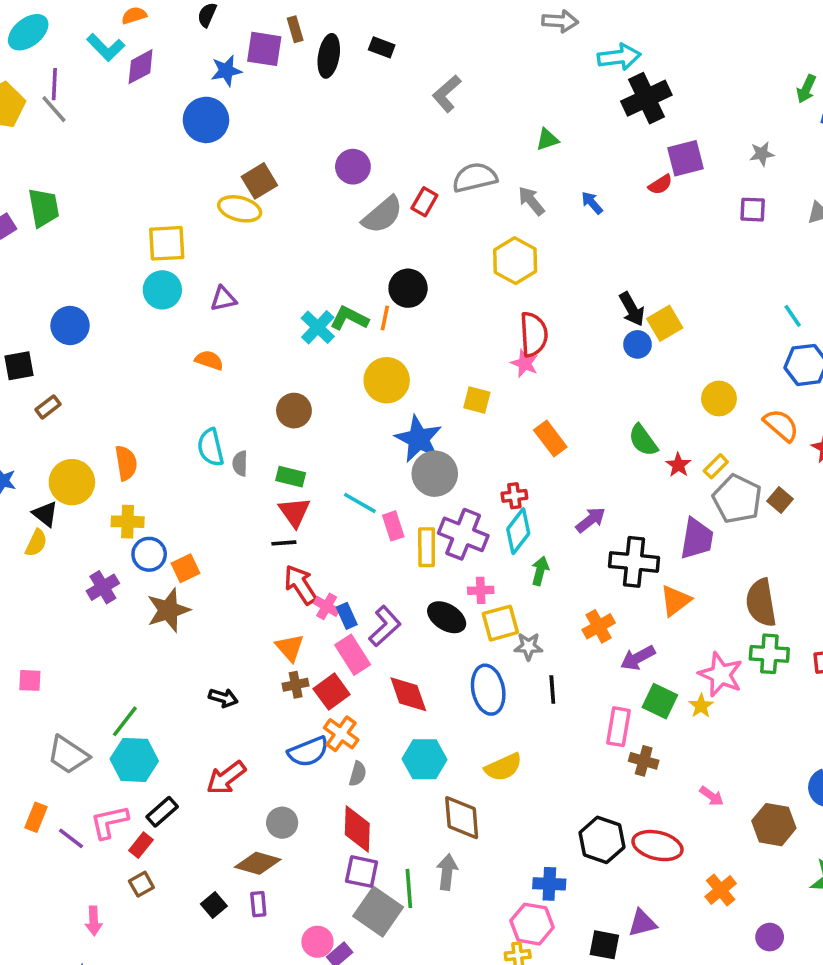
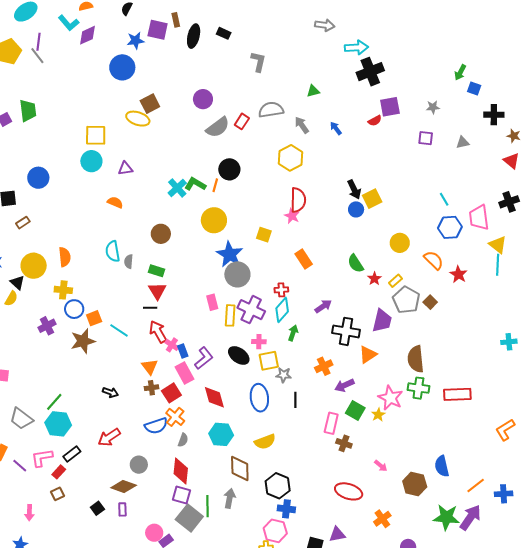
gray L-shape: (447, 94) -> (258, 62), turned 140
cyan line: (360, 503) -> (119, 330), moved
black hexagon: (602, 840) -> (278, 486), moved

